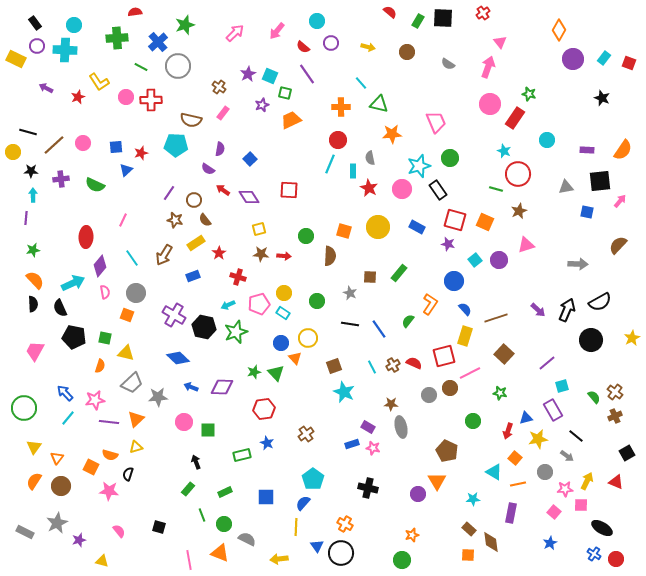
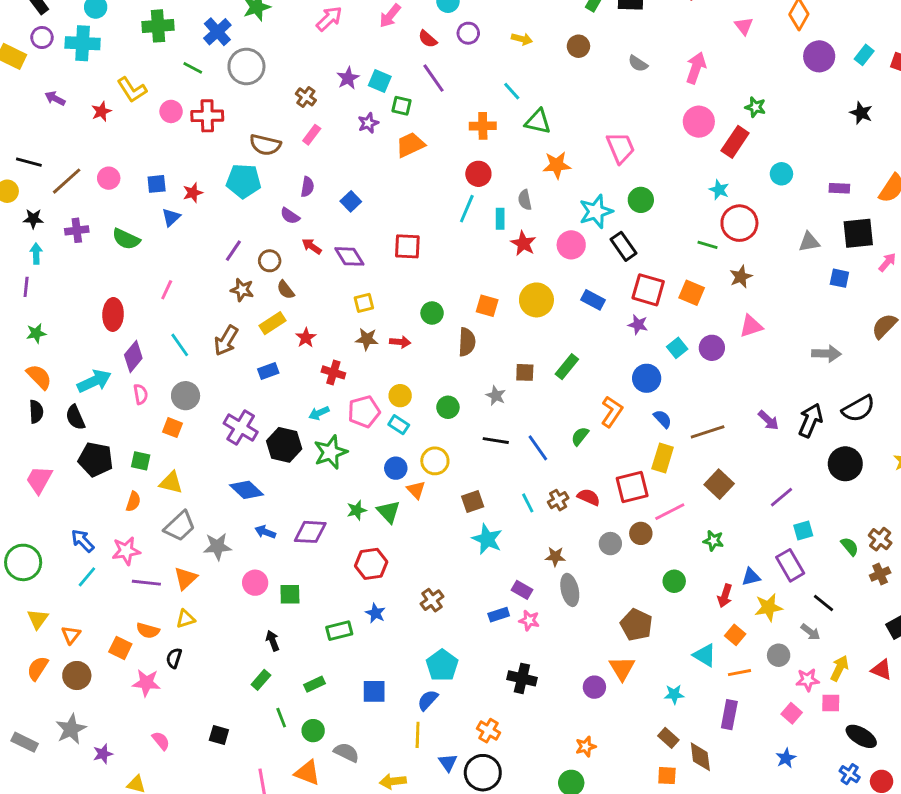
pink triangle: (500, 42) -> (744, 26), moved

